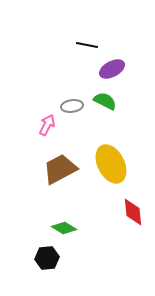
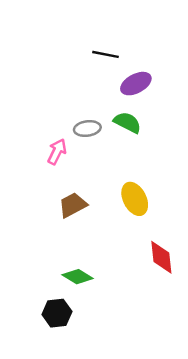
yellow ellipse: (111, 164) -> (135, 199), size x0.7
brown trapezoid: (60, 169) -> (73, 205), size x0.7

